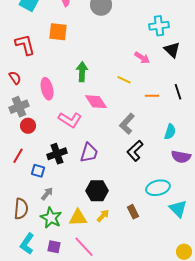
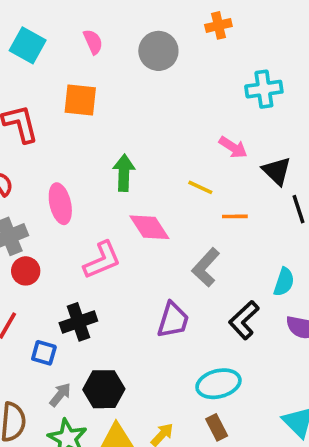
black triangle: (172, 50) -> (277, 171), moved
orange line: (152, 96) -> (235, 216), moved
pink L-shape: (70, 120) -> (102, 260), turned -55
black L-shape: (135, 151) -> (244, 320), moved
purple trapezoid: (89, 153) -> (173, 320), moved
cyan ellipse: (158, 188) -> (218, 384), moved
black hexagon: (97, 191) -> (104, 389), moved

